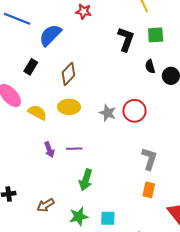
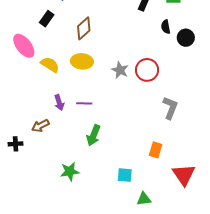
gray L-shape: (149, 159) -> (170, 108), moved
brown arrow: (46, 205) -> (40, 126), moved
green star: (79, 217) -> (70, 171), moved
cyan square: (108, 218) -> (125, 175), moved

